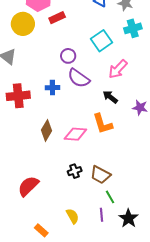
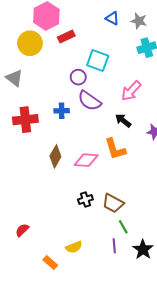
cyan square: (102, 41) -> (98, 60), moved, turned -35
red semicircle: (28, 186) -> (22, 230), moved, size x0.6
yellow semicircle: (73, 216) -> (74, 247), moved, turned 98

